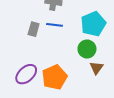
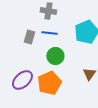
green circle: (87, 49) -> (55, 56), moved

